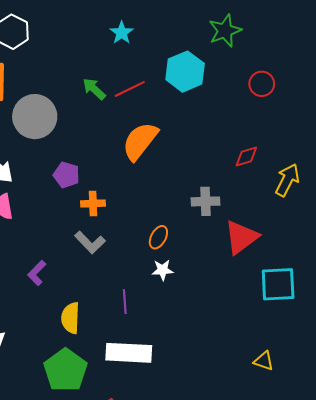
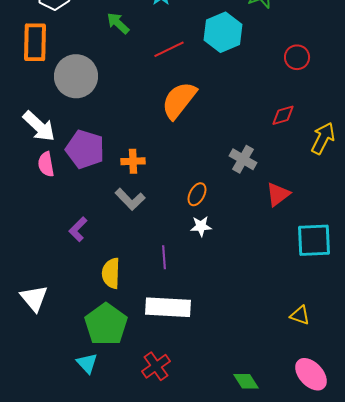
red circle: (262, 84) -> (297, 57), moved
green arrow: (94, 89) -> (118, 23), moved
purple pentagon: (66, 175) -> (85, 149), moved, size x1.5
gray cross: (205, 201) -> (243, 159), turned 32
red triangle: (241, 237) -> (278, 194), size x0.7

